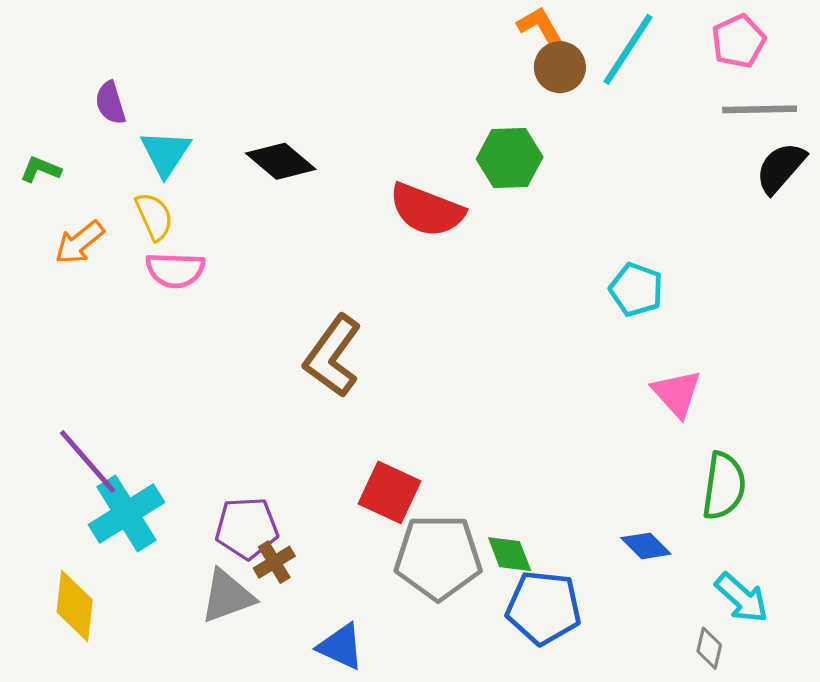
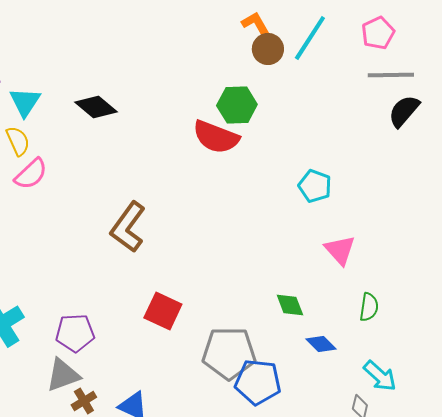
red semicircle: (427, 210) -> (216, 137), moved
pink semicircle: (175, 270) -> (31, 174), turned -45
green semicircle: (724, 486) -> (369, 307), size x0.7
green diamond: (510, 554) -> (290, 305), moved
gray pentagon: (438, 557) -> (229, 353), moved
brown cross: (274, 562) -> (84, 401), moved

